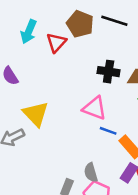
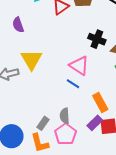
blue line: (108, 131) -> (73, 84), moved

